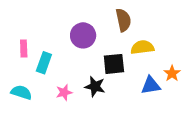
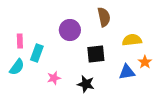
yellow semicircle: (142, 47) -> (132, 40), moved
black star: (95, 86) -> (86, 84), moved
cyan semicircle: (21, 92) -> (17, 67), moved, turned 108

